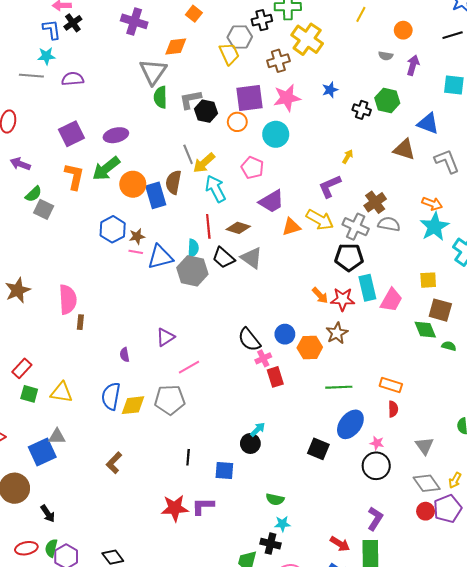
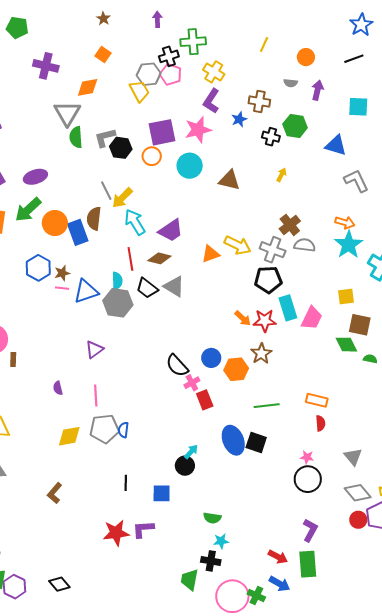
yellow cross: (307, 39) -> (214, 72), size x0.7
brown cross: (278, 61) -> (259, 102), moved, turned 30
brown triangle: (404, 150) -> (229, 180), moved
yellow arrow: (348, 157) -> (281, 175), moved
pink pentagon: (252, 168) -> (171, 74), moved
purple L-shape: (330, 186) -> (211, 101), moved, turned -30
purple trapezoid: (271, 201) -> (171, 230), moved
purple triangle: (165, 337) -> (94, 350), moved
pink line: (189, 367) -> (96, 396), moved, turned -60
blue semicircle: (111, 396) -> (123, 430), moved, size x0.6
blue ellipse: (350, 424) -> (233, 440), moved, turned -56
black square: (318, 449) -> (256, 442), moved

